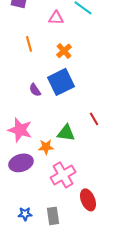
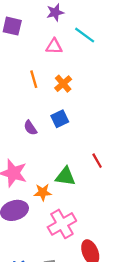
orange line: (29, 44) -> (34, 79), moved
blue square: (61, 82) -> (60, 119), size x0.6

